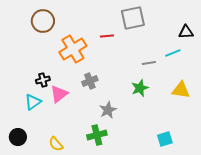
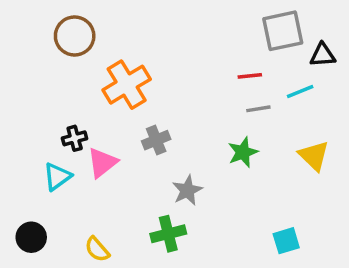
gray square: (133, 18) -> (283, 31), moved
red line: (107, 36) -> (250, 76), moved
yellow triangle: (181, 90) -> (314, 156), turned 36

